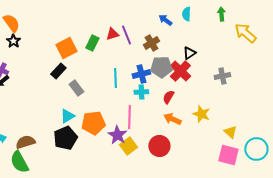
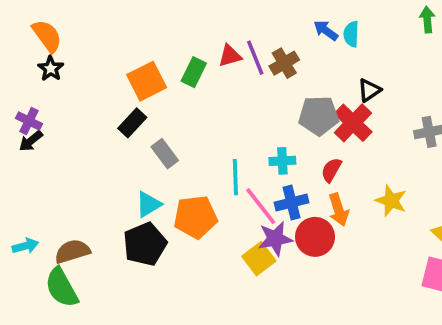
cyan semicircle: (186, 14) -> (351, 34), moved
brown cross: (151, 43) -> (284, 63), moved
blue cross: (141, 74) -> (291, 202), moved
cyan line: (115, 78) -> (235, 177), moved
pink line: (129, 117) -> (261, 206), turned -40
orange arrow: (172, 119) -> (339, 210), turned -132
purple star: (117, 135) -> (275, 239), moved, turned 30
red circle: (159, 146) -> (315, 237), moved

